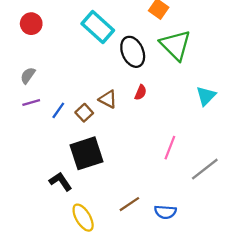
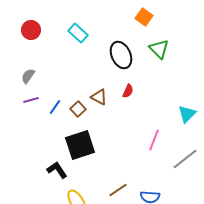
cyan rectangle: (98, 27) -> (78, 33), moved, size x0.7
green triangle: (176, 45) -> (159, 49), size x0.7
cyan triangle: (206, 96) -> (187, 114), moved

